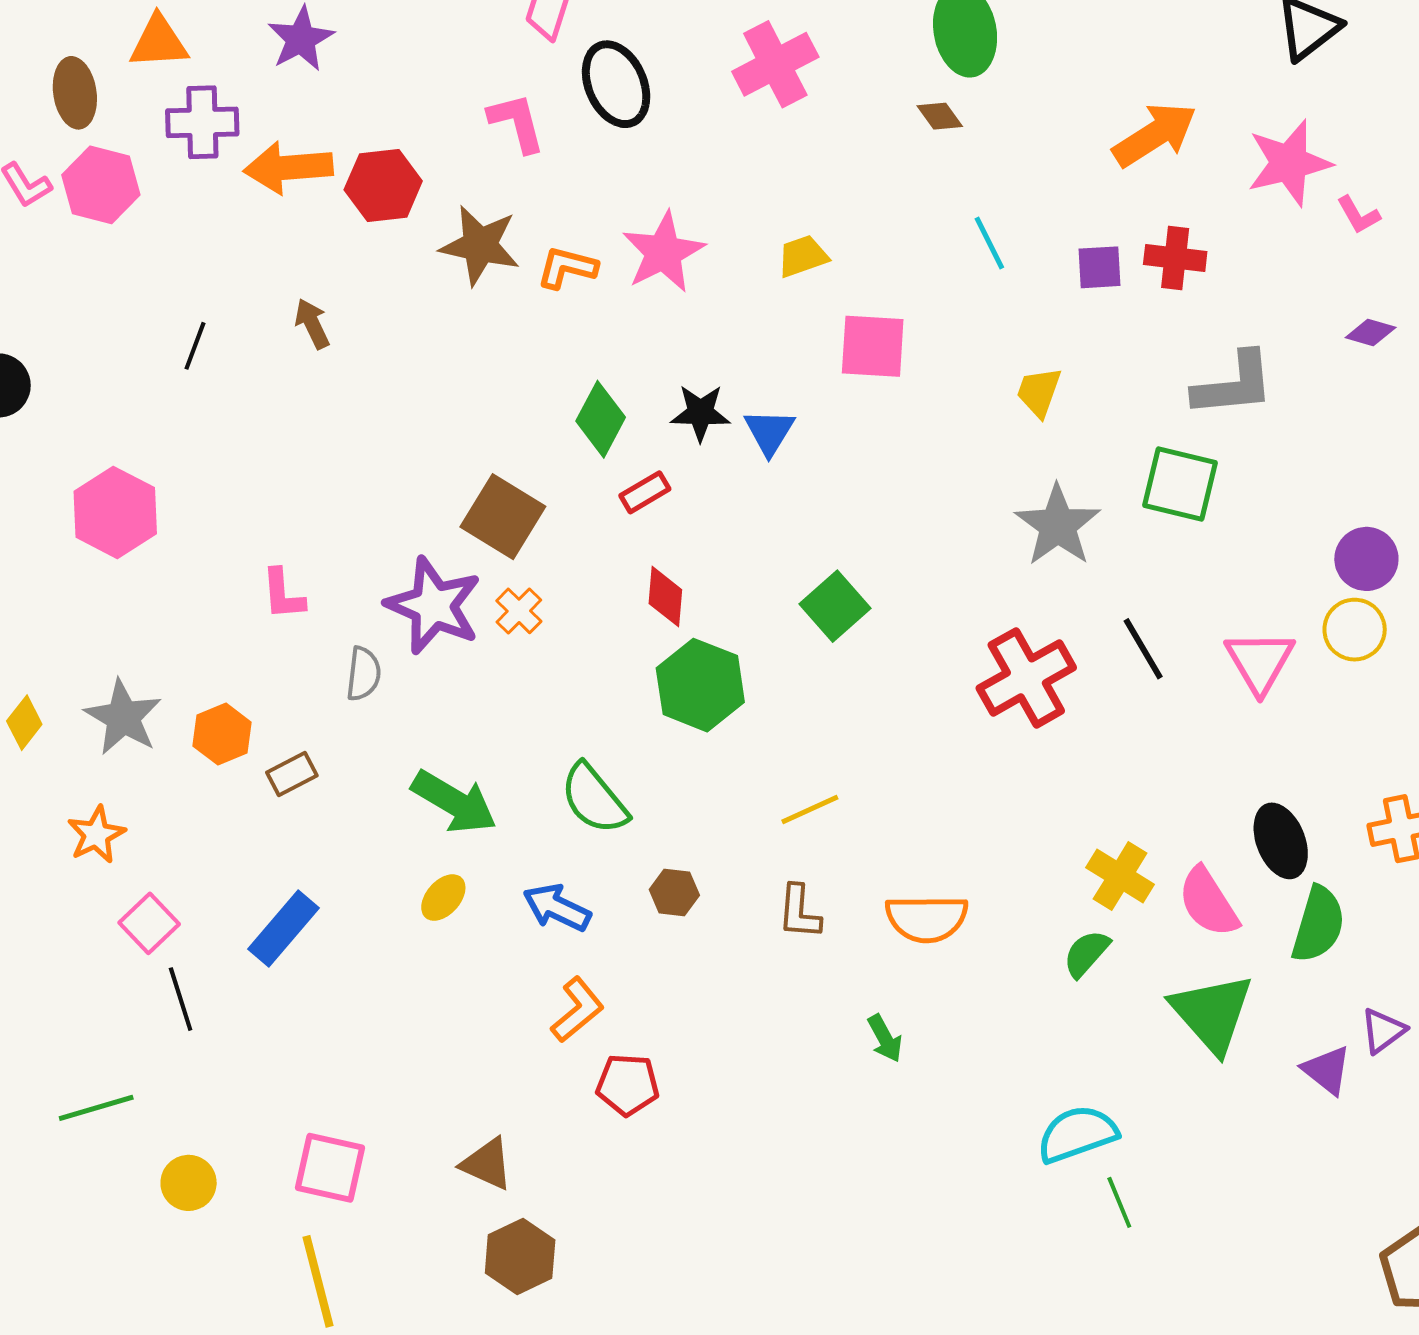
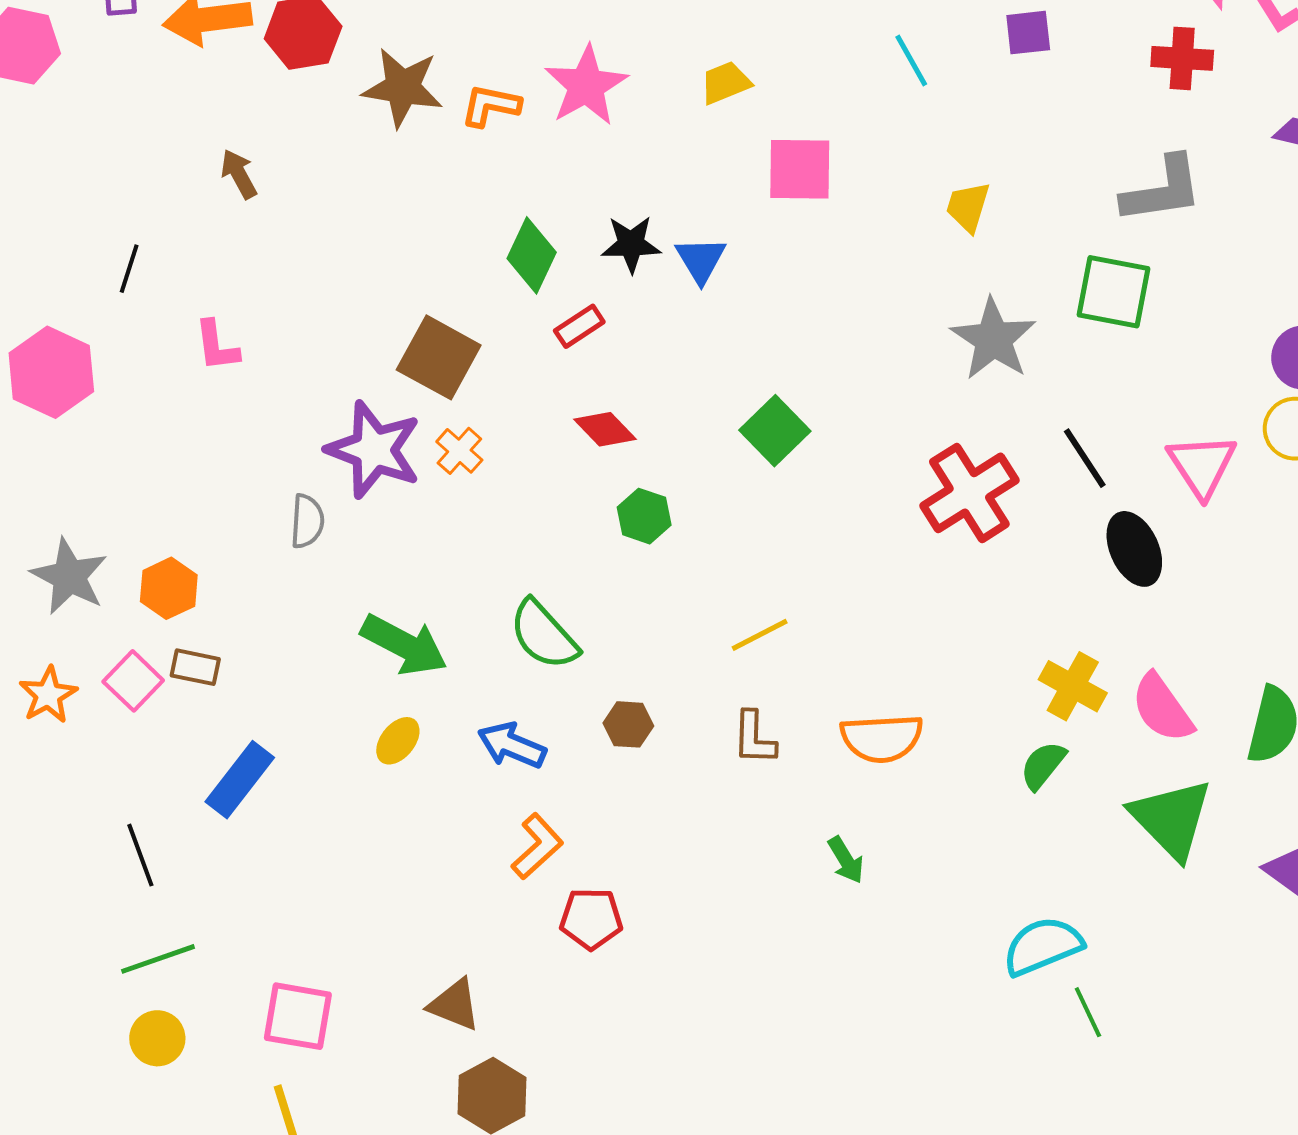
red cross: (1175, 258) -> (1182, 58), moved
purple square: (1099, 267) -> (1028, 33), moved
black line: (195, 346) -> (129, 269), moved
pink L-shape: (283, 594) -> (217, 346), moved
red diamond: (665, 597) -> (605, 429), turned -46
green hexagon: (700, 685) -> (644, 516), size x0.6
brown rectangle: (292, 774) -> (195, 667), moved, turned 42
black ellipse: (1281, 841) -> (1134, 549), moved
pink square: (149, 923) -> (133, 681), moved
green line: (96, 1108) -> (158, 959), moved

